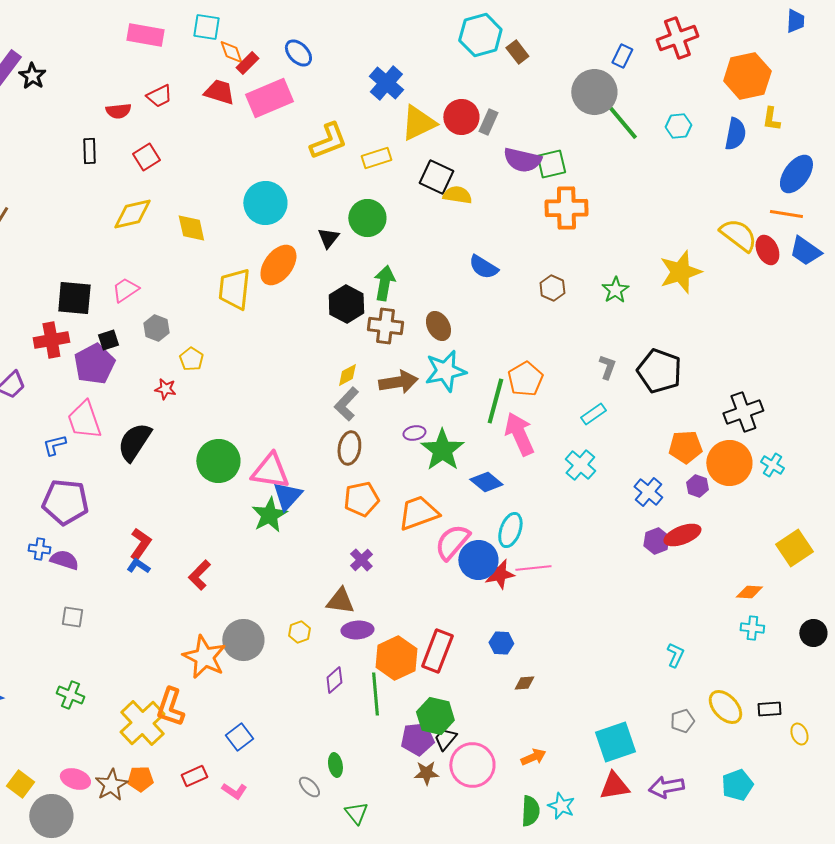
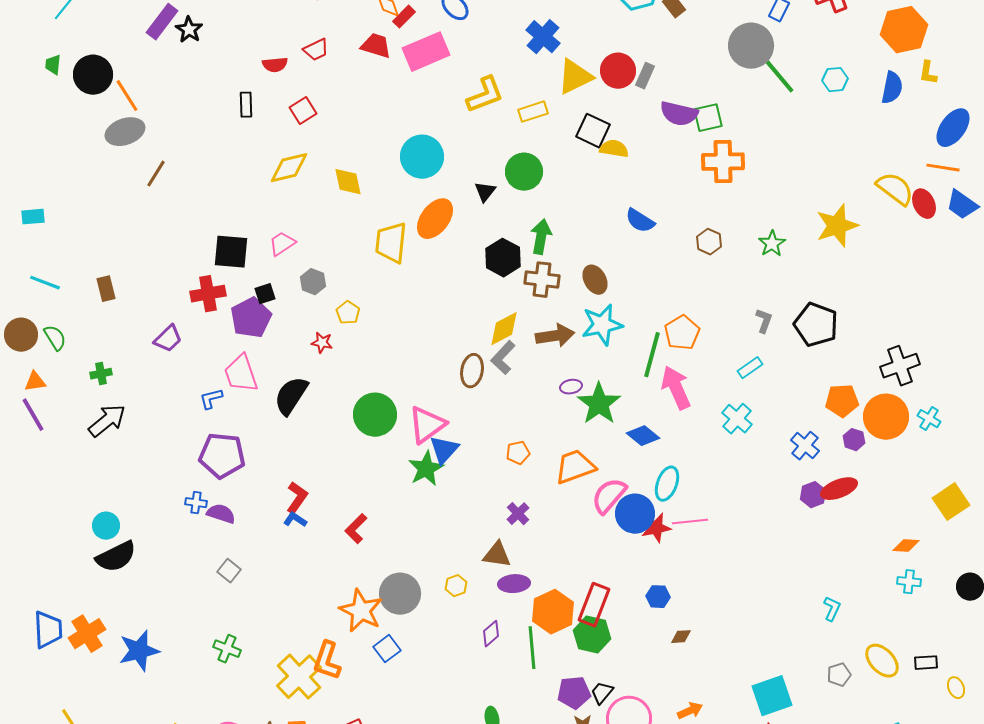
yellow diamond: (347, 375) -> (504, 329), size x1.5
brown ellipse: (349, 448) -> (472, 371), moved
pink triangle: (270, 471) -> (427, 425), turned -45
orange pentagon: (361, 499) -> (518, 453), size x0.7
gray square: (72, 617) -> (229, 571), turned 30
green hexagon: (435, 716) -> (592, 635), moved
blue square: (239, 737) -> (387, 649), moved

